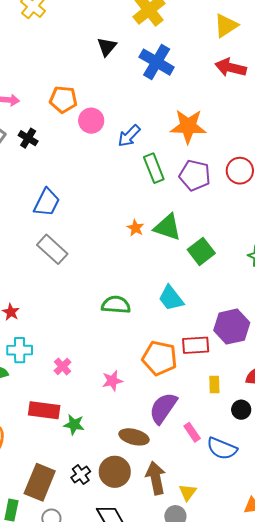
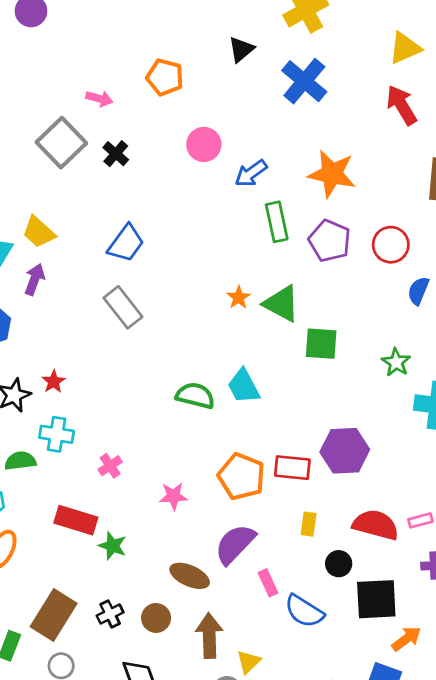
red arrow: (231, 68) -> (402, 105), turned 36
orange pentagon: (63, 99) -> (165, 77), moved
green square: (201, 251) -> (321, 344), turned 32
cyan trapezoid: (171, 298) -> (244, 386), moved
brown circle: (115, 472) -> (156, 618), size x0.7

